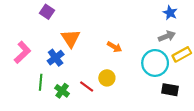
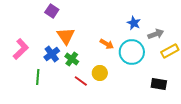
purple square: (47, 12) -> (52, 11), moved
blue star: (170, 13) -> (134, 23), moved
cyan circle: (155, 63) -> (132, 52), moved
green cross: (62, 91) -> (72, 59), moved

